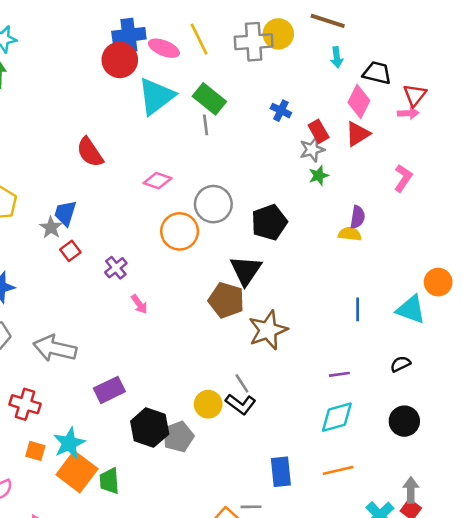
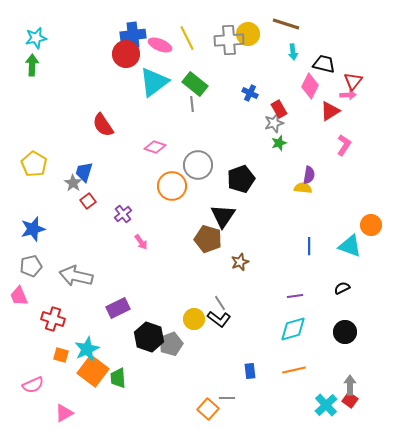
red triangle: (358, 134) -> (330, 111), moved
brown star: (268, 330) -> (240, 262), size x0.6
blue rectangle: (281, 472) -> (250, 371), size x0.7

